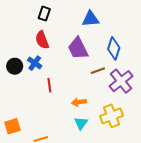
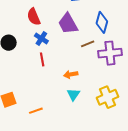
blue cross: (35, 63) -> (41, 38), moved
purple cross: (121, 81) -> (110, 53), turned 35
yellow cross: (112, 116) -> (107, 97), moved

